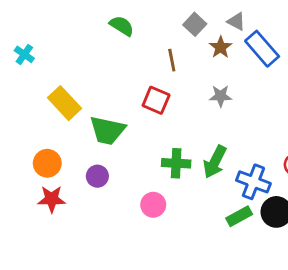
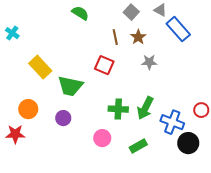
brown star: (221, 47) -> (138, 37), moved
red star: (52, 199) -> (15, 134), moved
green rectangle: (239, 216) -> (138, 146), moved

